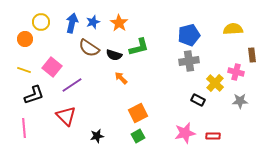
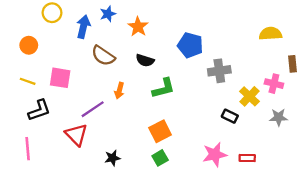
yellow circle: (41, 22) -> (52, 13), moved
blue star: (93, 22) -> (108, 14), moved
blue pentagon: (189, 35) -> (190, 45), moved, turned 30
green L-shape: (139, 47) -> (164, 88), moved
black semicircle: (114, 55) -> (145, 60), moved
pink square: (52, 67) -> (60, 78), turned -30
orange arrow: (121, 78) -> (119, 91), moved, turned -120
purple line: (72, 85) -> (93, 109), moved

